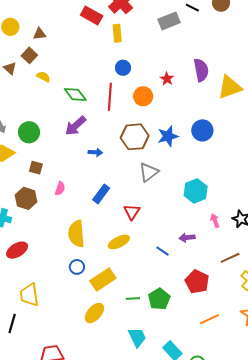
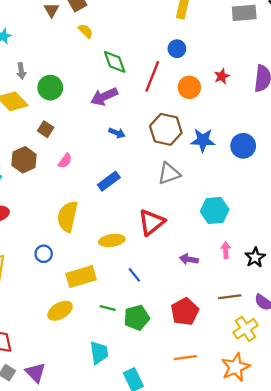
red triangle: (132, 212) -> (151, 222), moved, size x1.4
blue line: (163, 251) -> (134, 275), moved
blue circle: (77, 267) -> (44, 254), moved

